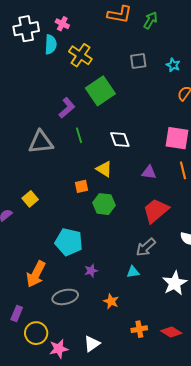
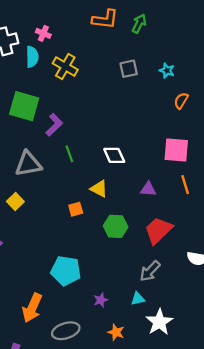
green square: (100, 91) -> (24, 106), moved, turned -36
yellow square: (30, 199) -> (15, 201), moved
green hexagon: (104, 204) -> (116, 226), moved
purple star: (91, 271) -> (101, 300), moved
white star: (175, 283) -> (159, 322), moved

